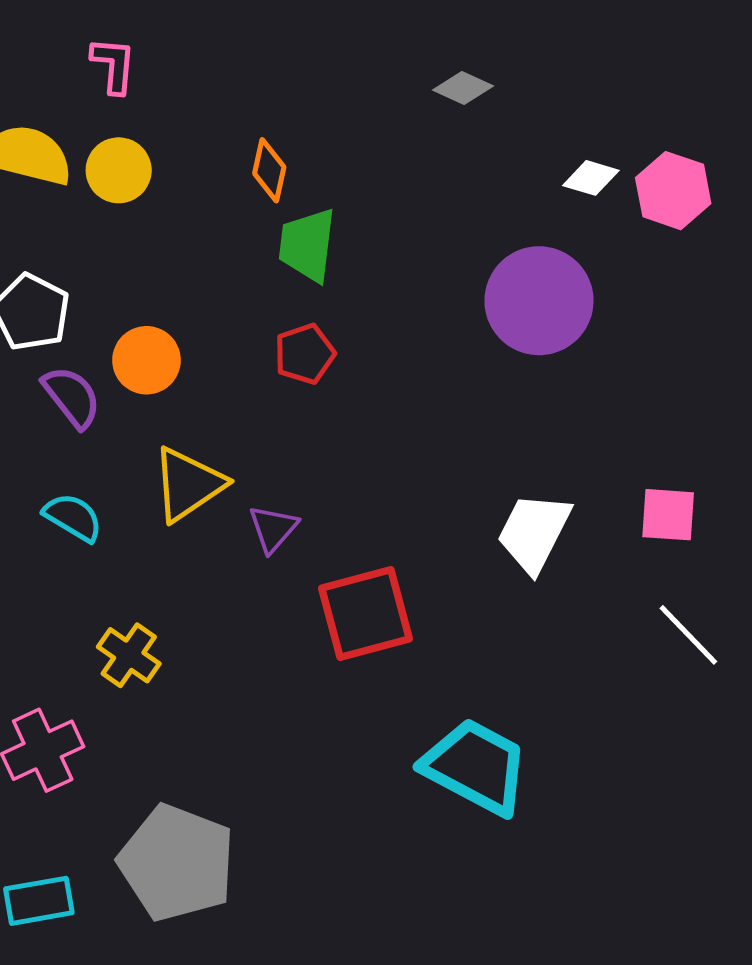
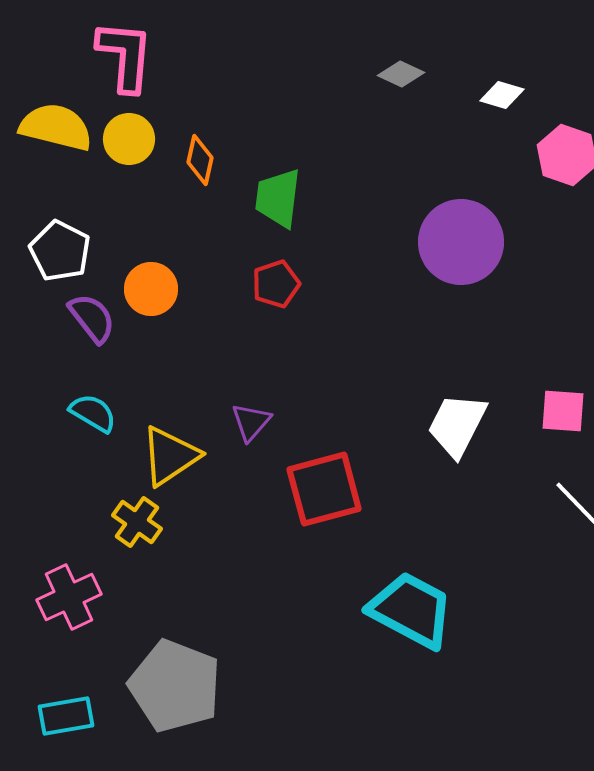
pink L-shape: (114, 65) -> (125, 56), size x1.6
orange diamond: (269, 170) -> (200, 160), moved
white diamond: (591, 178) -> (502, 95), moved
yellow triangle: (188, 484) -> (170, 456), moved

